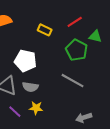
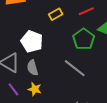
yellow rectangle: (45, 30) -> (56, 14), turned -64
gray semicircle: (30, 87) -> (32, 68), turned 56

